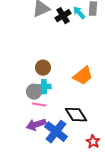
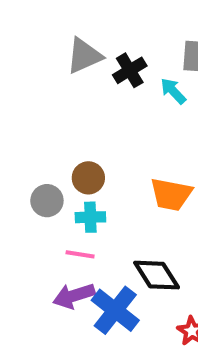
cyan arrow: (79, 13) -> (173, 91), moved
orange trapezoid: (83, 76) -> (171, 194), turned 50
gray circle: (34, 92) -> (47, 201), moved

